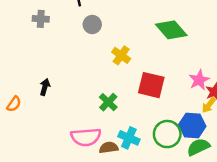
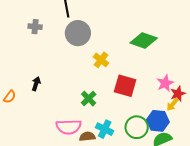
gray circle: (92, 24) -> (78, 33), size x1.6
green diamond: (171, 30) -> (144, 40), turned -32

